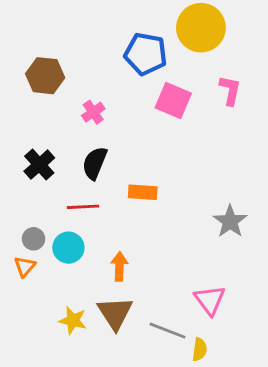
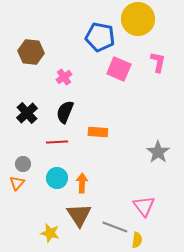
cyan circle: (68, 248) -> (57, 178), moved
yellow star: (73, 320) -> (50, 233), moved

